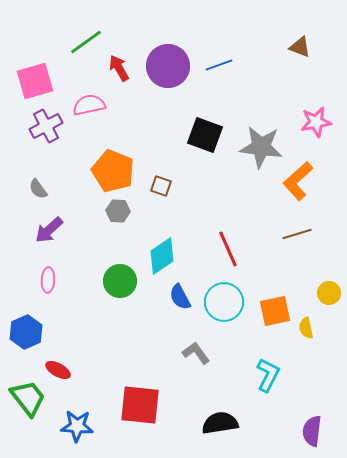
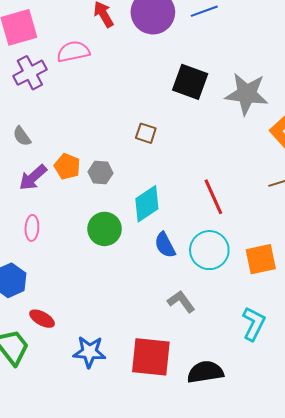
orange pentagon: (113, 171) -> (67, 166), moved, size x0.6
gray hexagon: (118, 211) -> (100, 172), moved
red square: (140, 405) -> (151, 357), moved
blue star: (77, 426) -> (89, 352), moved

